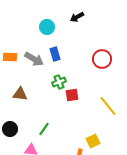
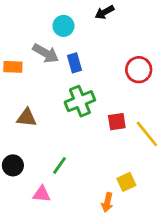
gray arrow: (34, 59) -> (46, 53), moved
green cross: (59, 82) -> (80, 101), size x1.5
red square: (72, 95) -> (117, 122), moved

